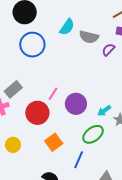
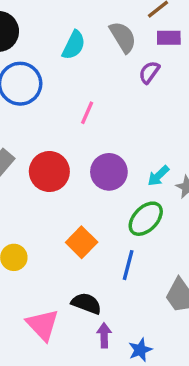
gray semicircle: (89, 37) -> (123, 37), moved, turned -126
pink line: (53, 94) -> (87, 113), moved
red circle: (37, 113) -> (49, 171), moved

